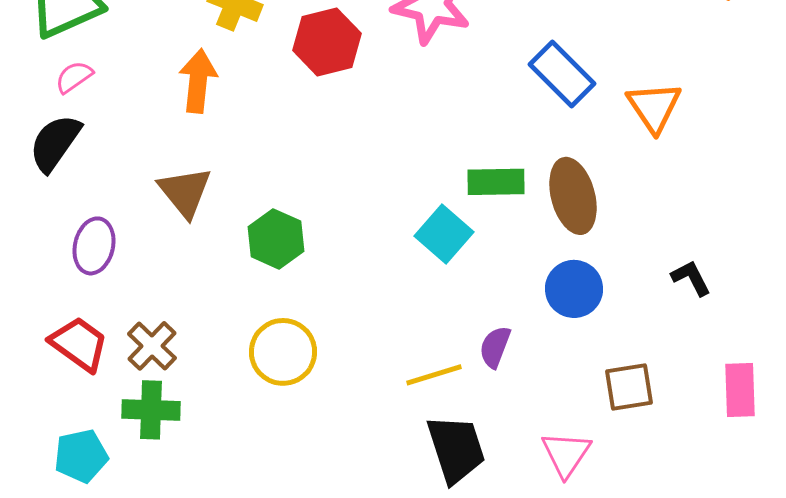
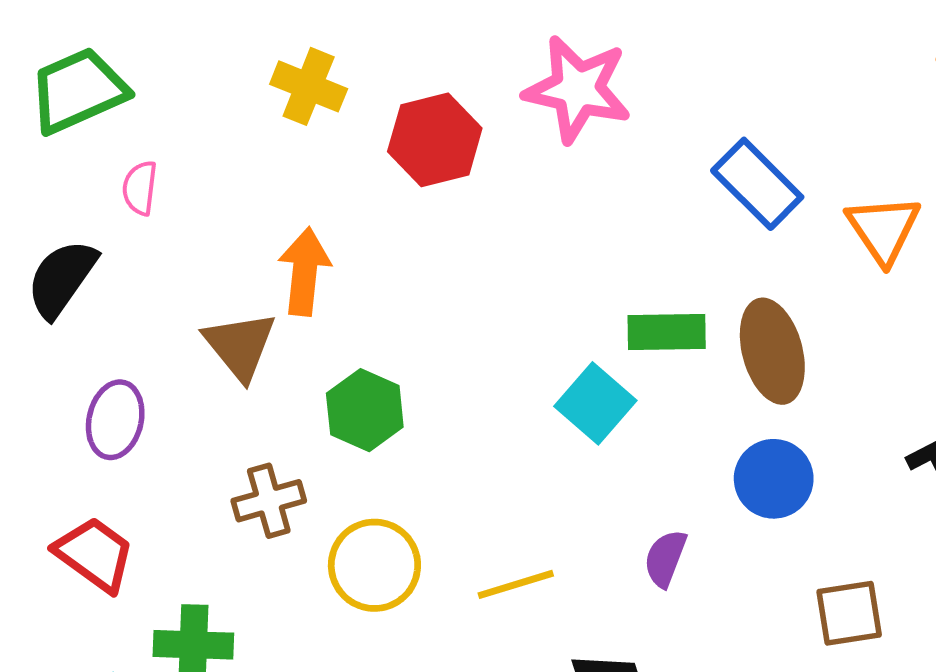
pink semicircle: (74, 77) -> (140, 188), moved, turned -48
orange arrow: (198, 81) -> (304, 272), moved
brown cross: (152, 346) -> (269, 501), moved, turned 30
yellow line: (434, 375) -> (516, 584), moved

